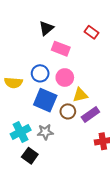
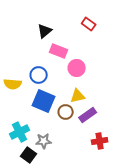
red rectangle: (92, 32) -> (89, 24), moved
pink circle: (65, 78) -> (77, 68), moved
gray star: (45, 132) -> (44, 141), moved

